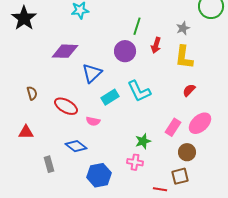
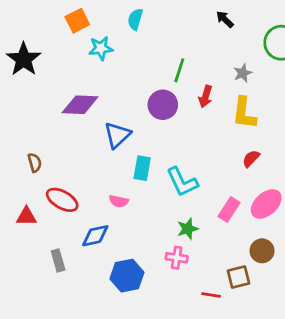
cyan L-shape: (139, 91) -> (182, 182), moved
cyan rectangle: (110, 97) -> (142, 168), turned -48
red ellipse: (66, 106) -> (62, 200), moved
blue diamond: (76, 146) -> (95, 236), turned -50
brown circle: (187, 152) -> (262, 251), moved

